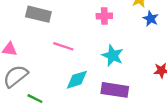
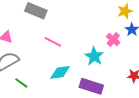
pink cross: (104, 16) -> (113, 39), moved, turned 32

